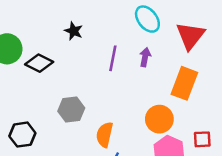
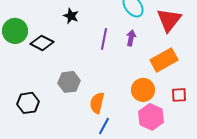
orange rectangle: (184, 83) -> (164, 60), turned 40
red square: (202, 139) -> (179, 95), moved

